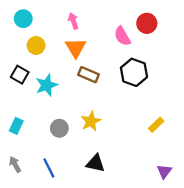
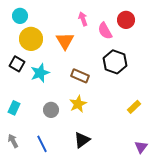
pink arrow: (73, 21) -> (83, 19), moved
yellow circle: (36, 45) -> (31, 39), size x1.5
brown rectangle: (89, 75) -> (80, 76), moved
black triangle: (95, 163) -> (82, 140), turned -48

